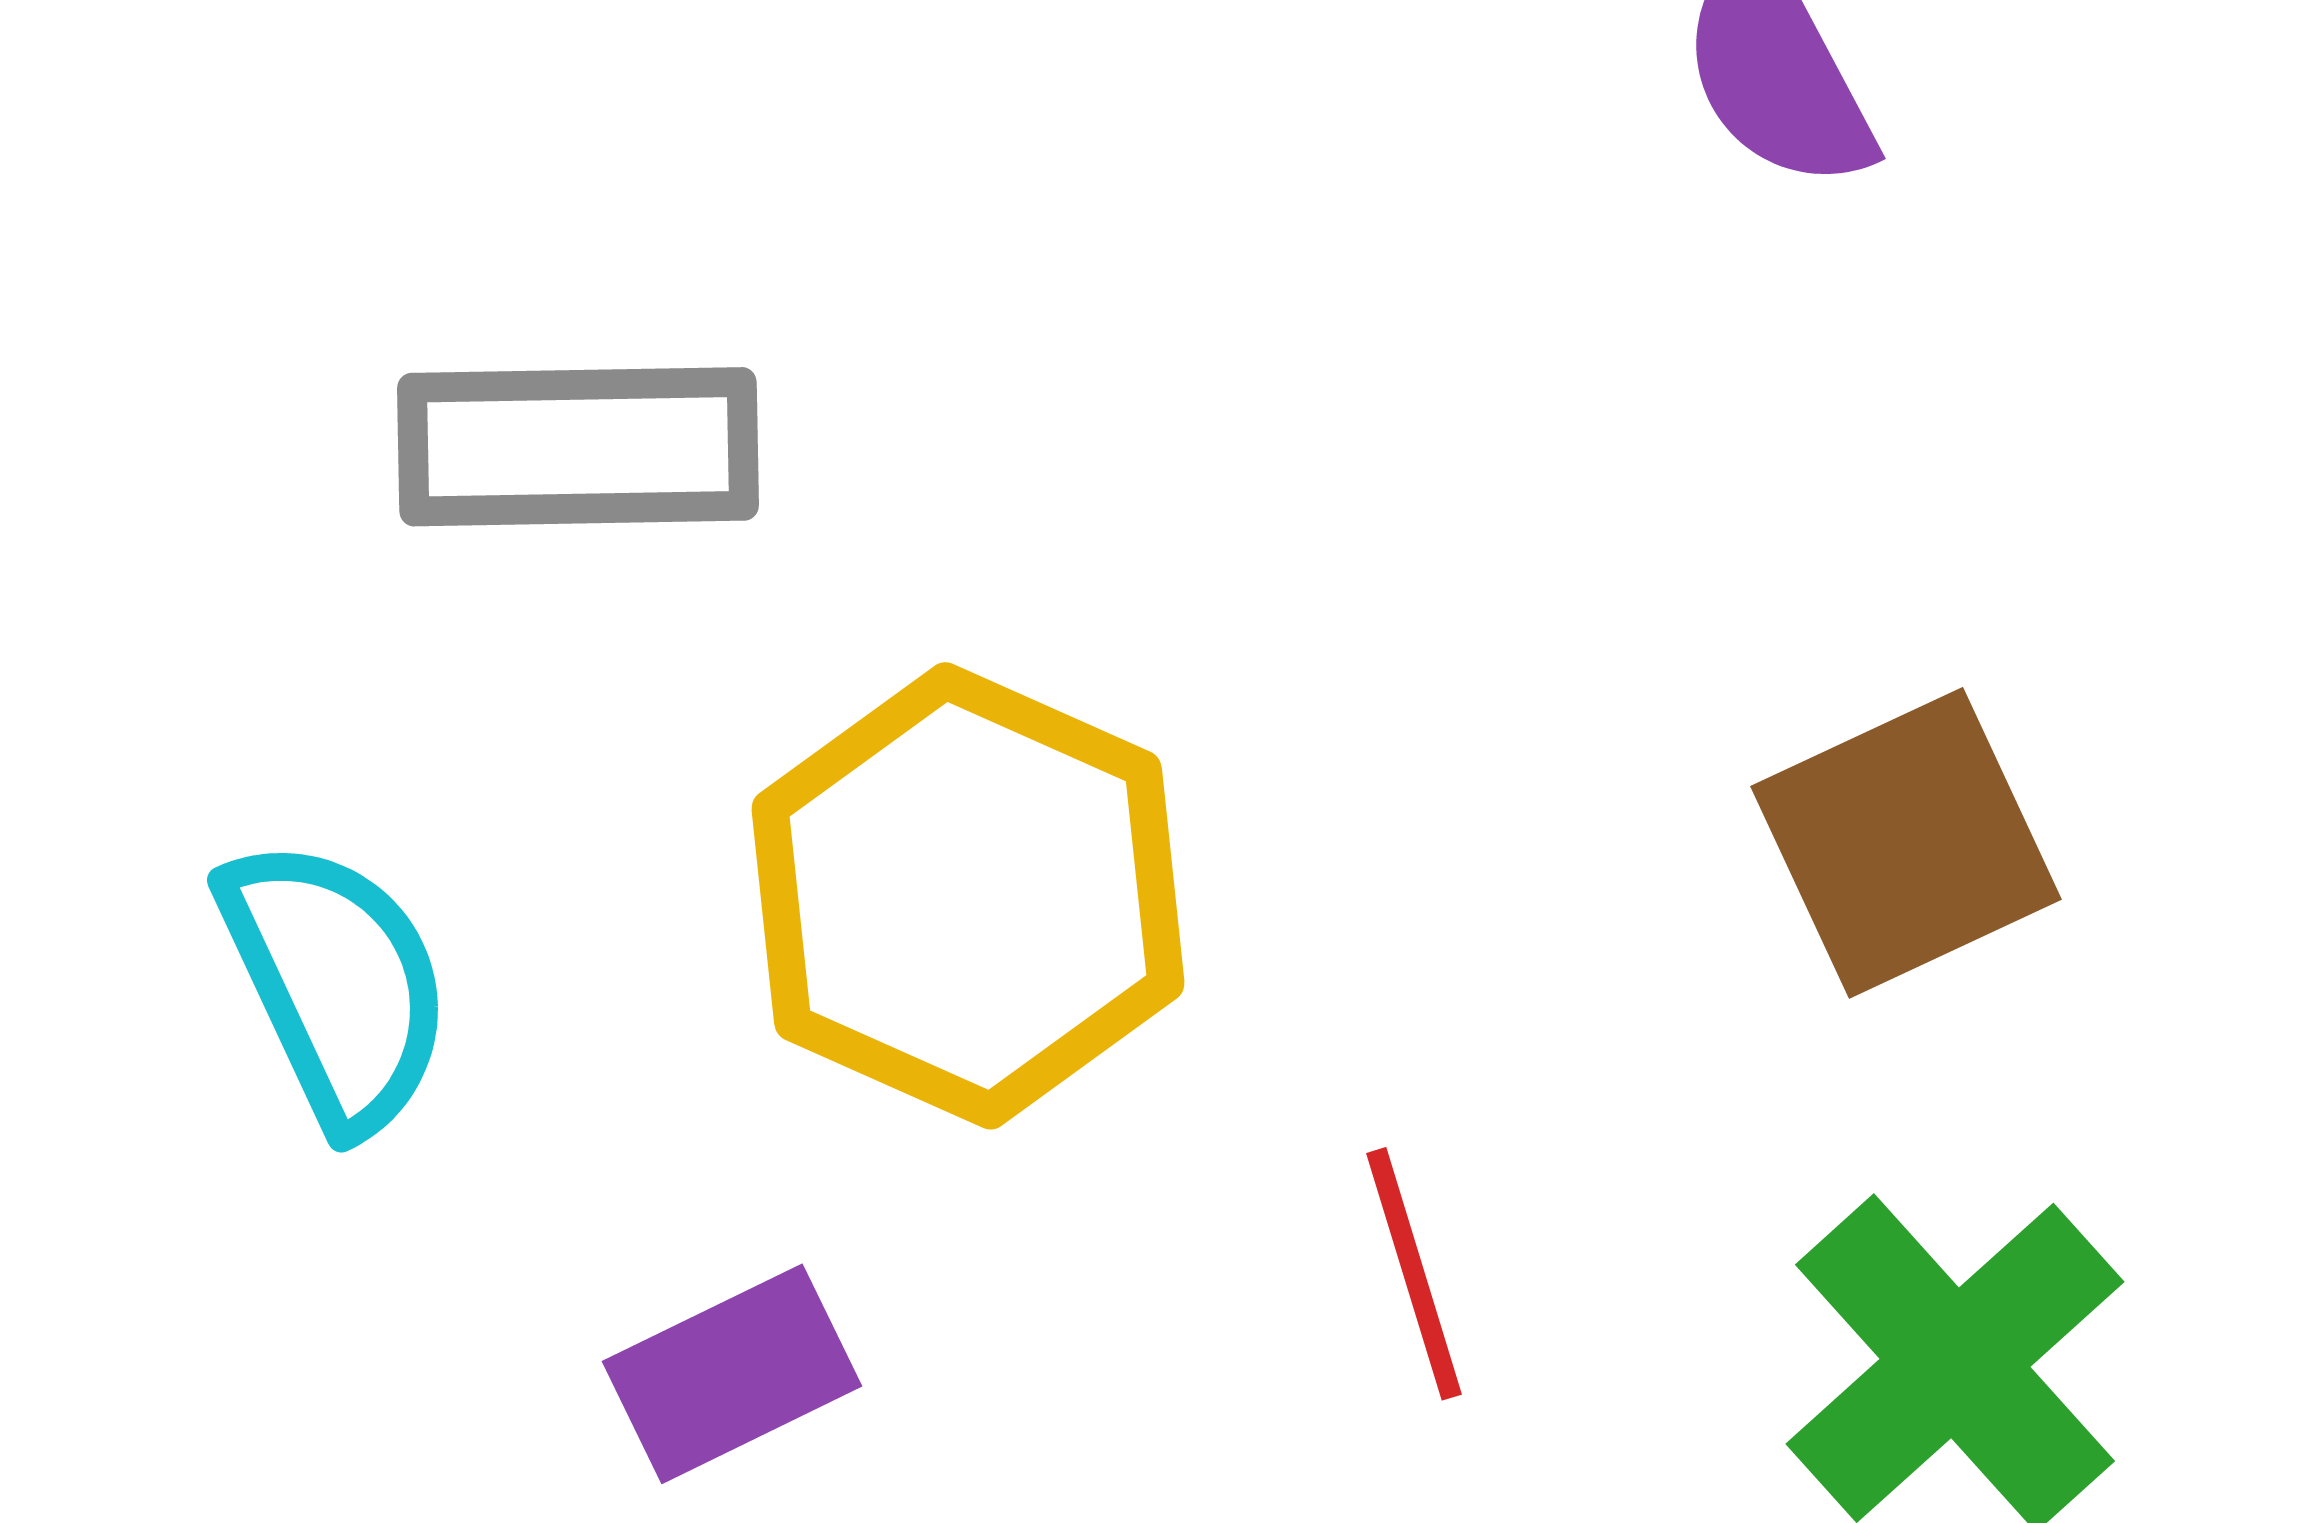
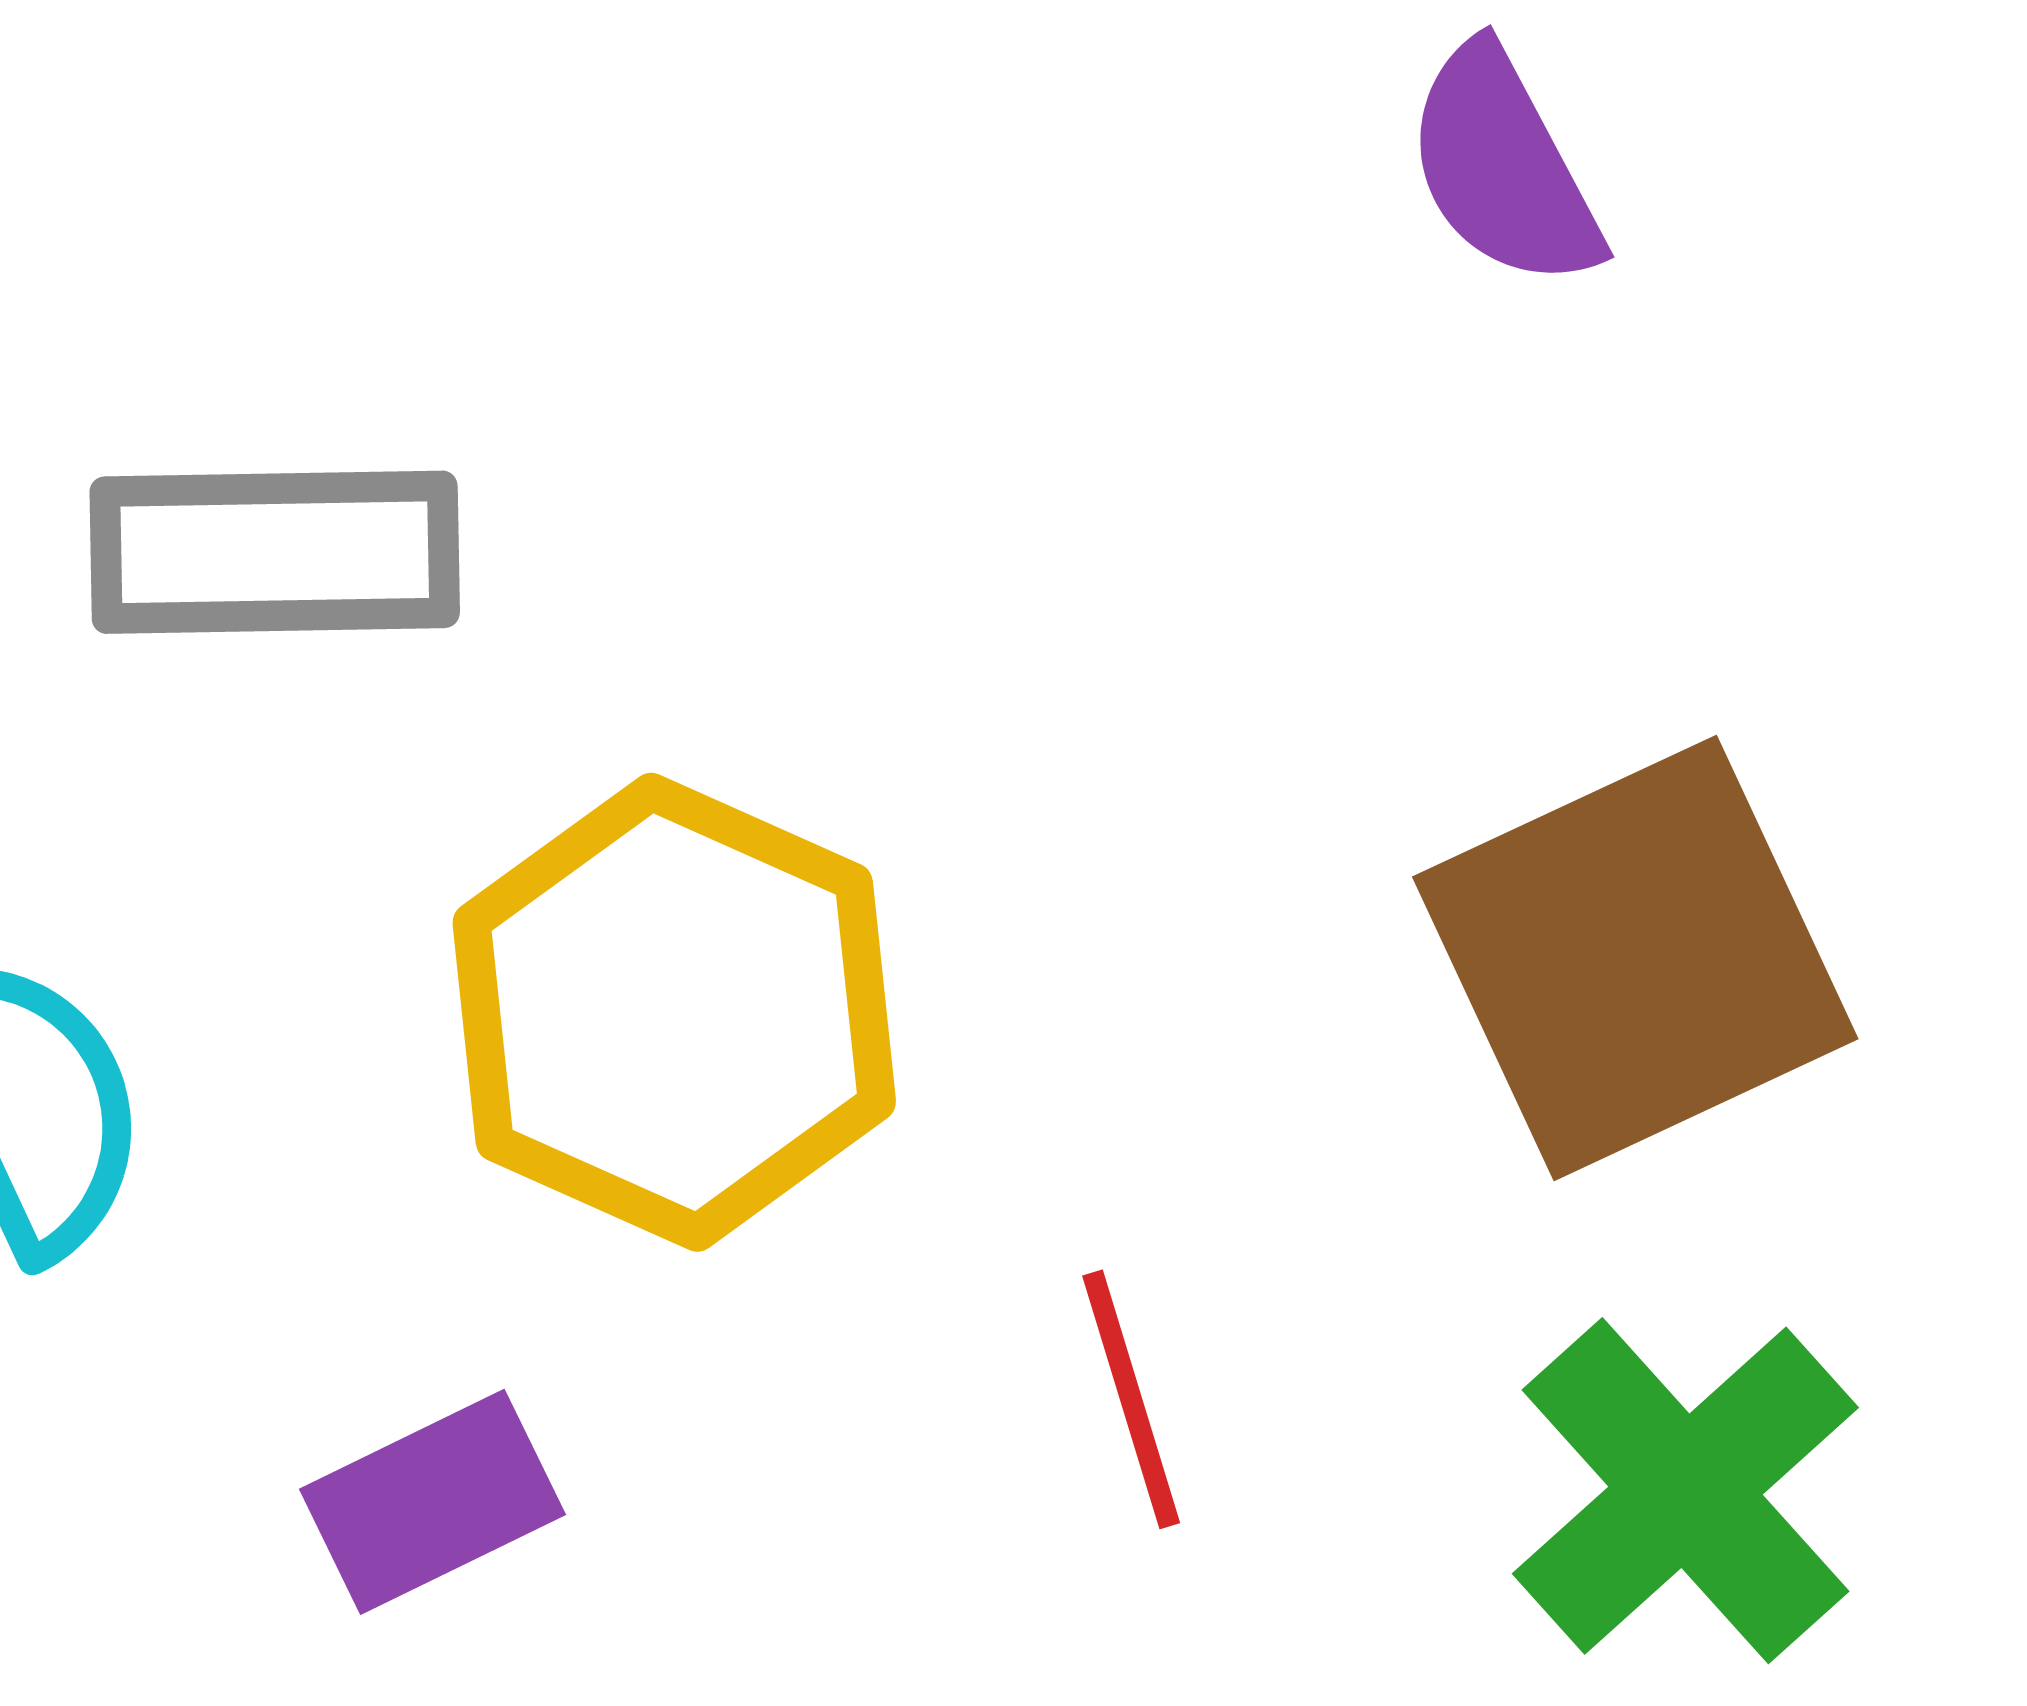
brown square: (1906, 843) -> (1635, 958), size x1.4

